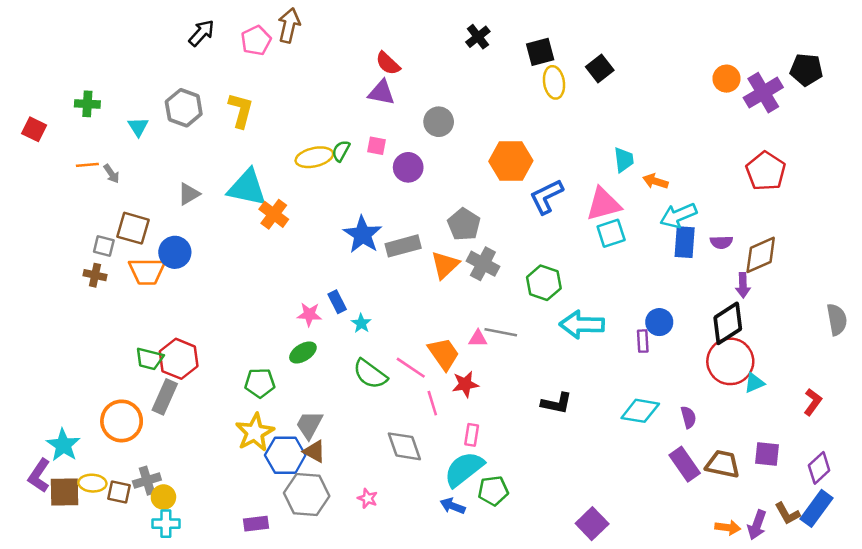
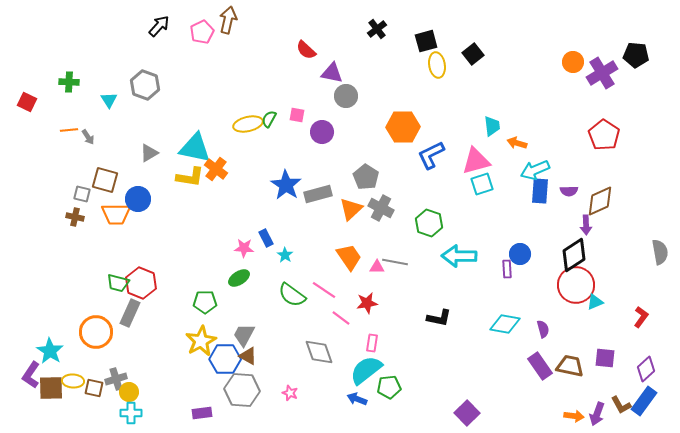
purple triangle: (382, 93) -> (332, 73), moved
yellow L-shape: (241, 110) -> (190, 177), moved, turned 84
orange trapezoid: (444, 354) -> (349, 257), moved
pink line: (432, 403) -> (341, 318), turned -36

